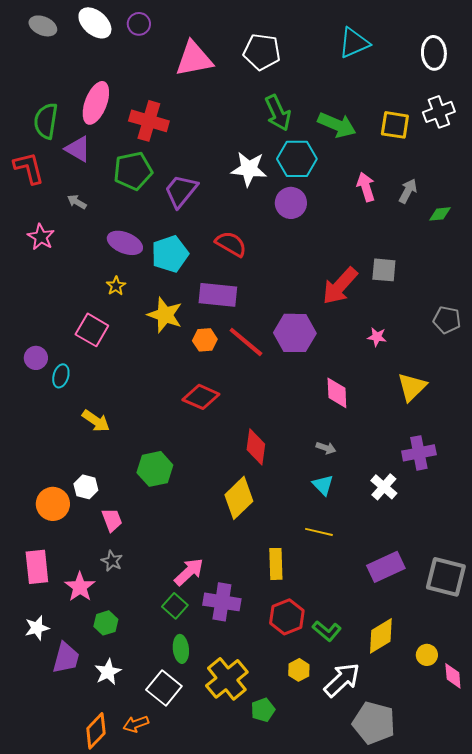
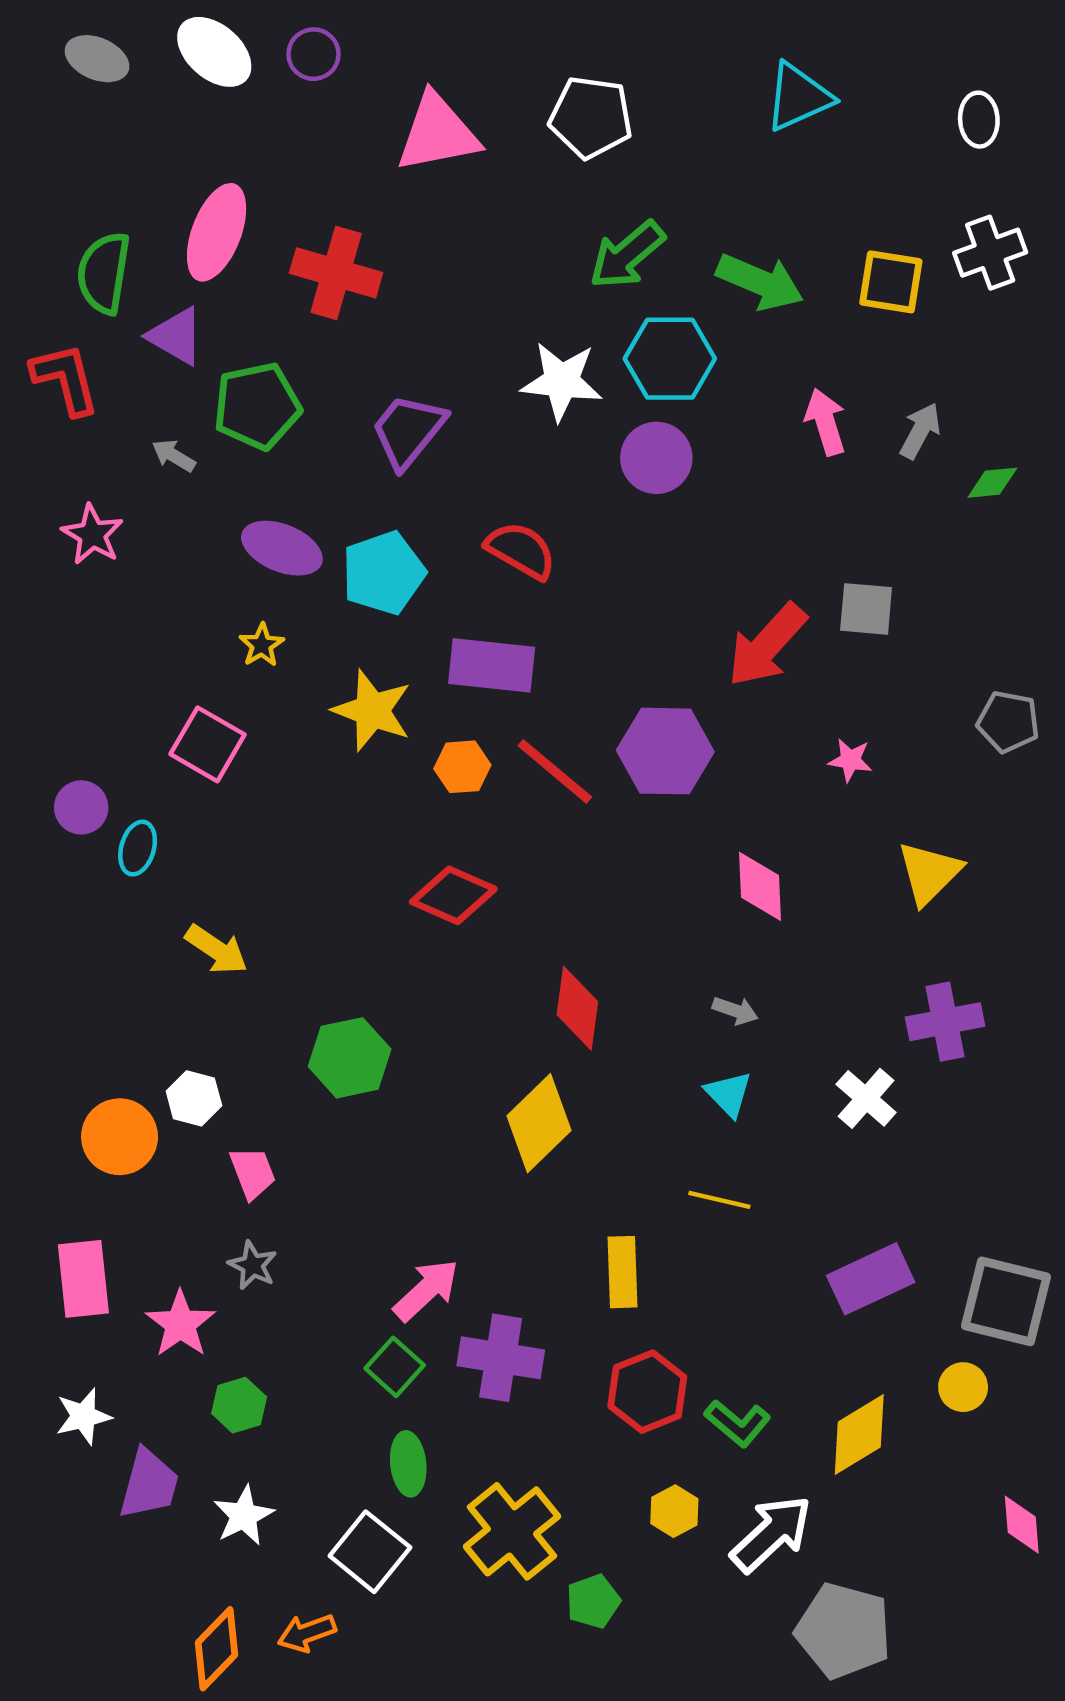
white ellipse: (434, 53) -> (979, 120), size x0.7
green arrow: (278, 113) -> (627, 255), turned 75
green pentagon: (133, 171) -> (257, 406), moved
yellow circle: (427, 655) -> (963, 1387), moved

